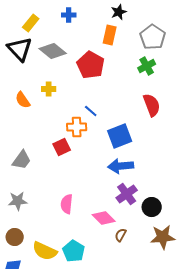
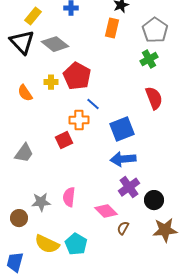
red pentagon: (91, 65) -> (77, 76), moved
gray star: (18, 201) -> (41, 202), moved
brown circle: (15, 237) -> (19, 218), moved

